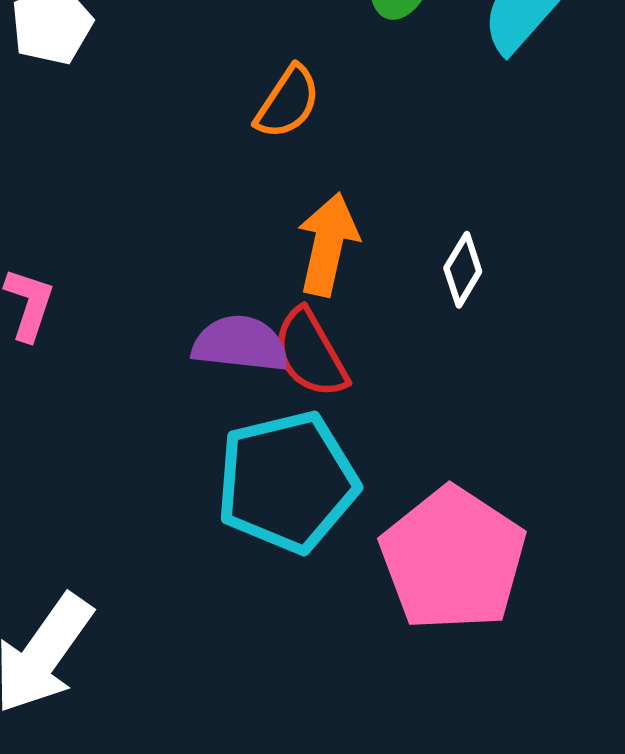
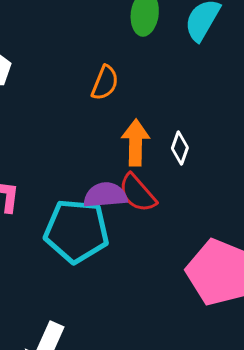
white diamond: (463, 270) -> (180, 148), moved
cyan pentagon: (287, 482) -> (76, 231), moved, turned 30

